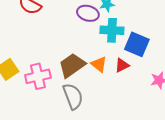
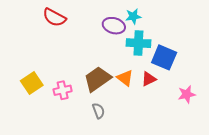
pink cross: (38, 76) -> (63, 90), size x0.7
gray semicircle: (73, 96) -> (98, 111), size x0.6

